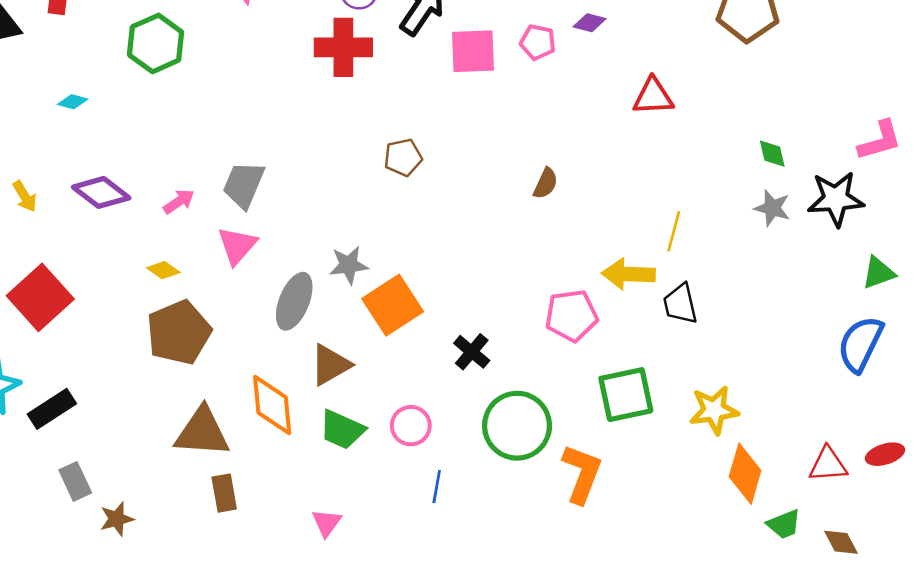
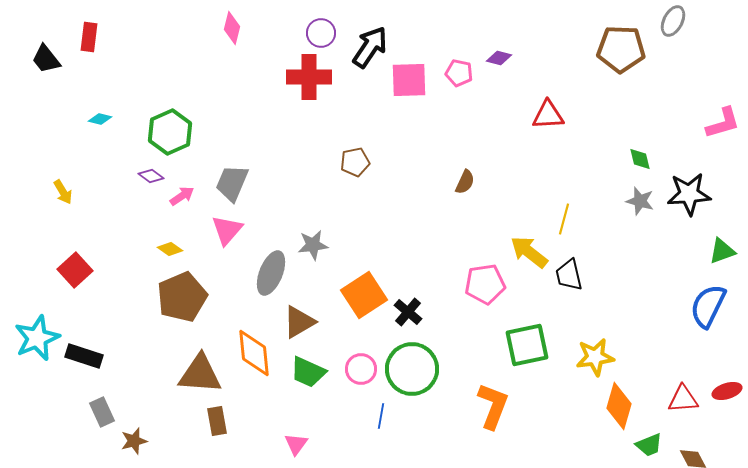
green hexagon: (156, 43) -> (170, 132), moved
pink L-shape: (880, 141) -> (723, 123), moved
purple diamond: (101, 192) -> (151, 176), moved, size x0.6
yellow arrow: (628, 274) -> (529, 252), turned 36
red square: (40, 297) -> (75, 270), size x0.7
orange square: (393, 305) -> (364, 295), moved
black rectangle: (52, 409) -> (84, 356), turned 51
green circle: (517, 426) -> (412, 369), moved

